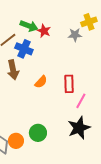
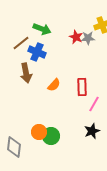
red star: (44, 31) -> (76, 37), moved
black star: (79, 128) -> (92, 131), size x0.7
orange circle: (16, 141) -> (39, 132), moved

